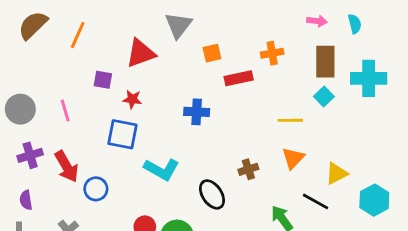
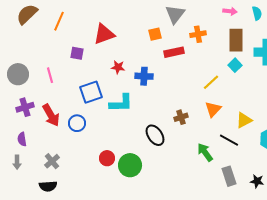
gray triangle: (178, 25) -> (175, 14), moved
red star: (132, 99) -> (118, 67), moved
yellow line: (290, 120) -> (211, 82), turned -42
blue square: (122, 134) -> (91, 92), turned -30
cyan L-shape: (162, 169) -> (121, 103), moved, turned -30
blue circle: (96, 189) -> (77, 123), moved

